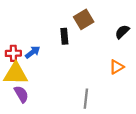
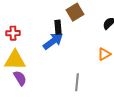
blue arrow: (33, 52) -> (53, 41), moved, size x1.5
red cross: (13, 53) -> (13, 33), moved

